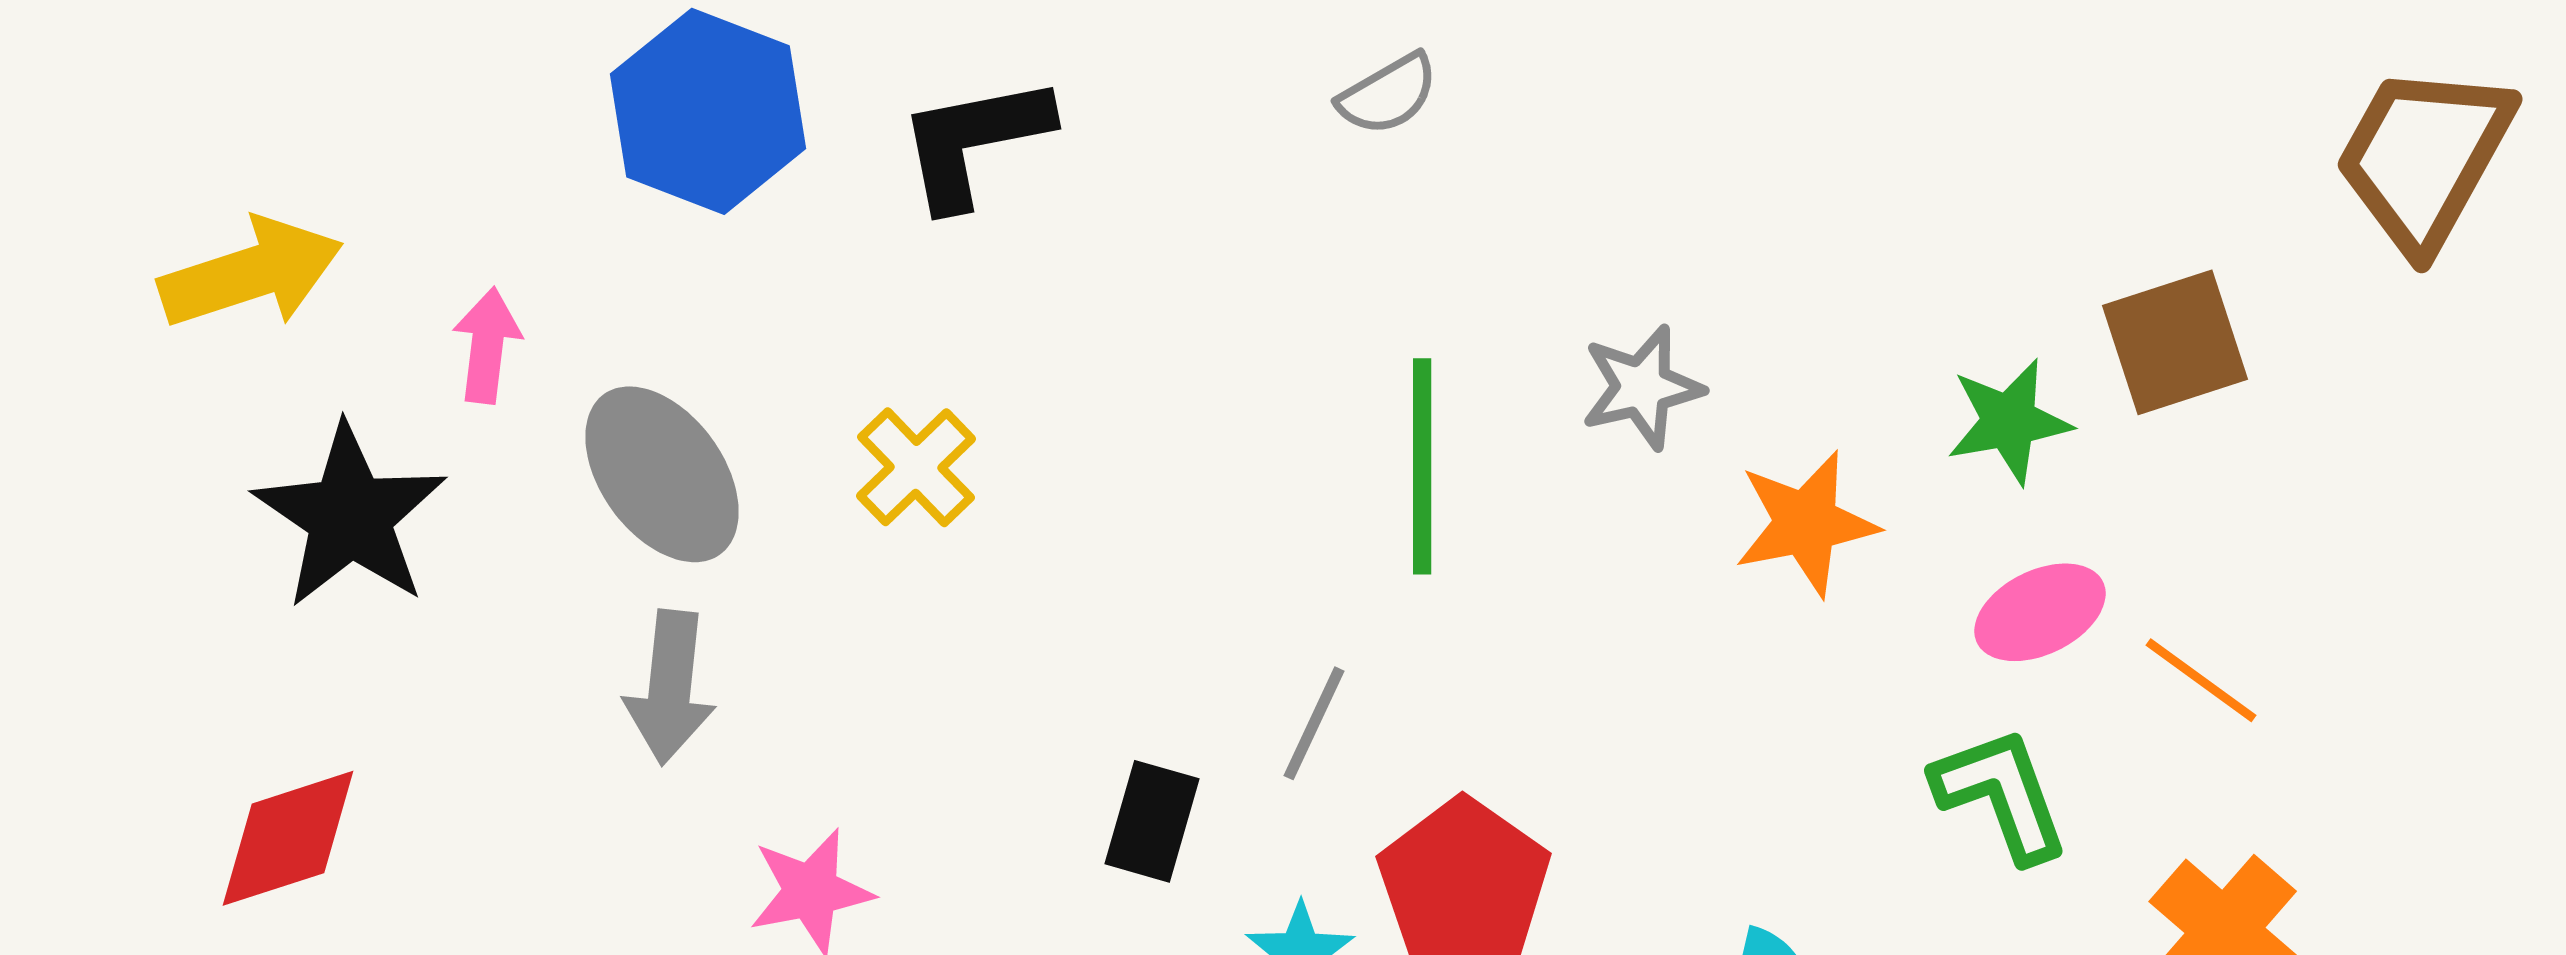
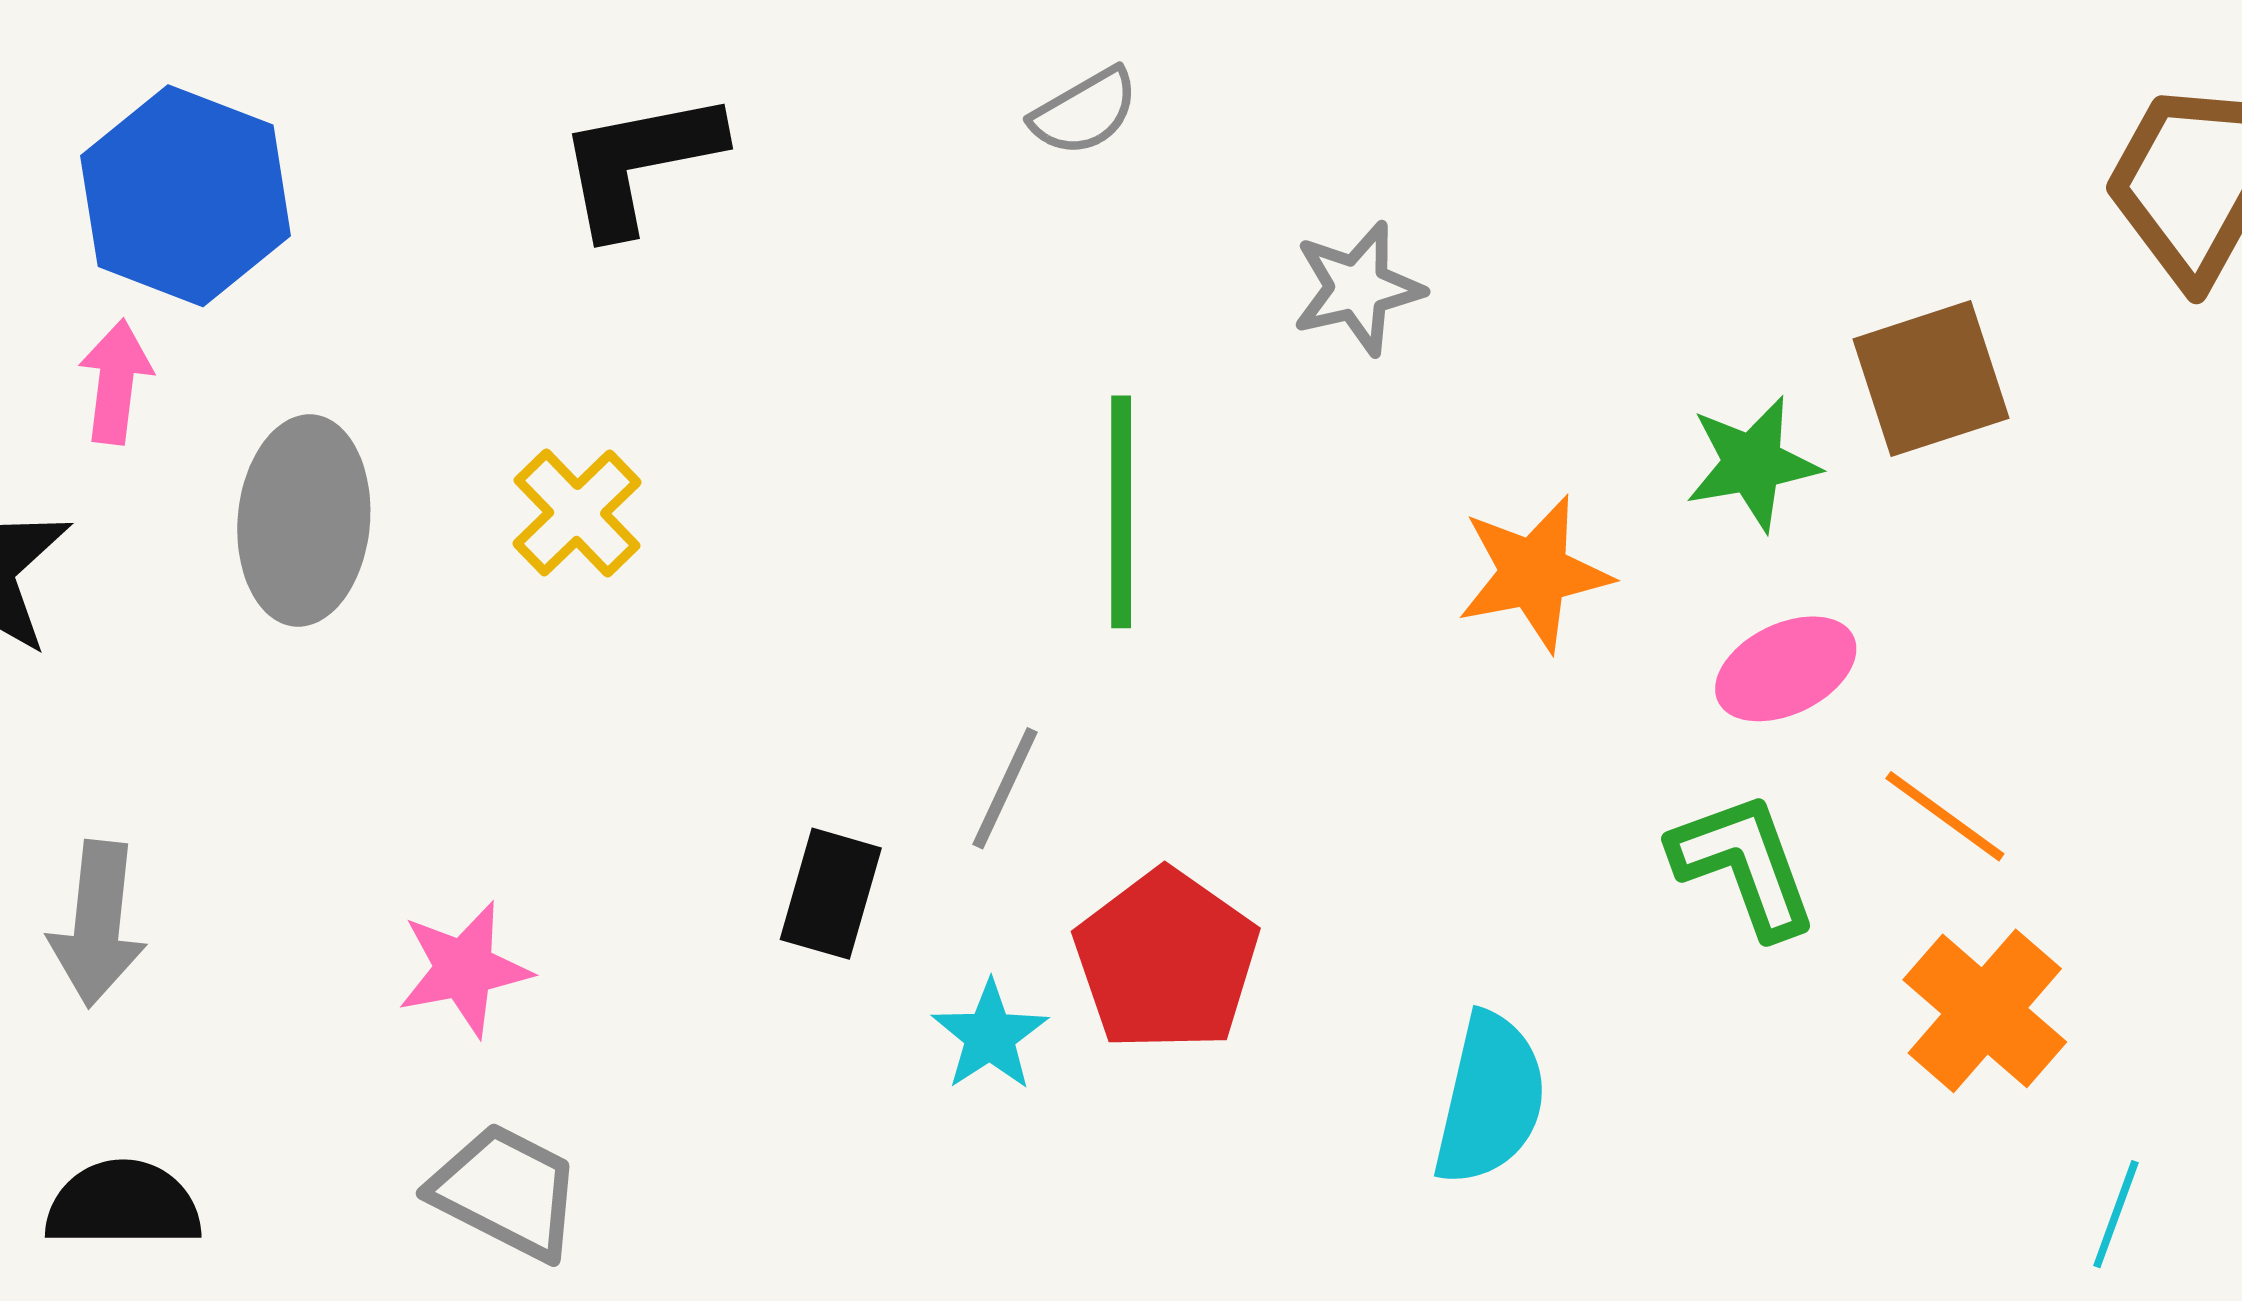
blue hexagon: (708, 111) -> (186, 196), moved
gray star: (1642, 387) -> (1358, 288), moved
gray ellipse: (662, 474) -> (304, 520), turned 41
orange line: (2201, 680) -> (1945, 816), moved
gray arrow: (670, 687) -> (97, 924), moved

